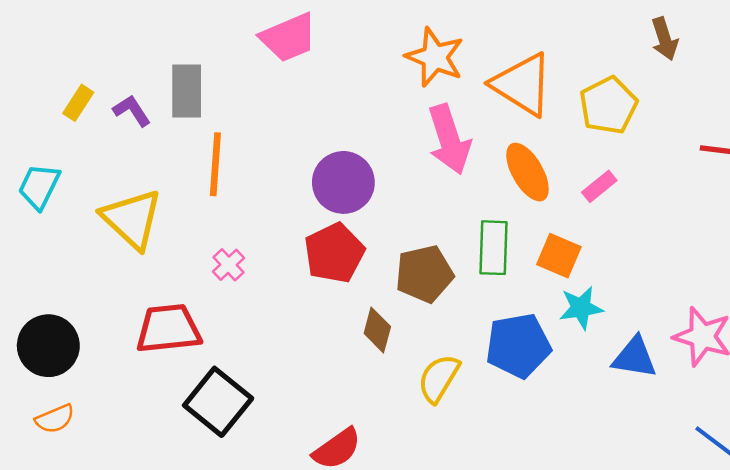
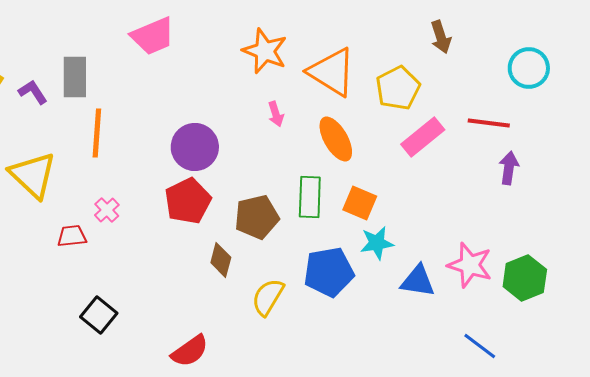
pink arrow: (449, 139) -> (276, 114), size x0.5
pink rectangle: (599, 186) -> (423, 137), moved, size x1.6
red trapezoid: (168, 329) -> (72, 236), moved, size x0.6
black square: (218, 402) -> (99, 315), size x0.7

